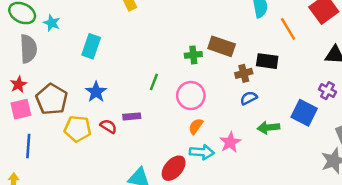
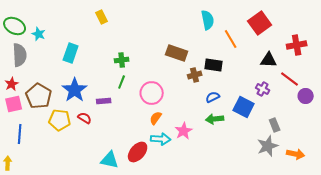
green cross: (193, 55) -> (122, 60), moved
blue star: (96, 92) -> (75, 90), size x1.4
blue semicircle: (249, 98) -> (213, 97), moved
purple rectangle: (132, 116) -> (104, 101), moved

